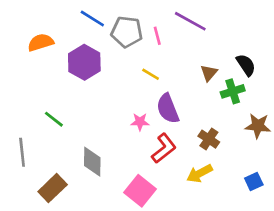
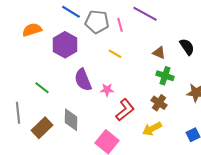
brown triangle: (209, 73) -> (159, 53), turned -48
green cross: (233, 91) -> (165, 76), moved, turned 36
purple semicircle: (168, 109) -> (83, 80), moved
brown rectangle: (53, 188) -> (42, 128), moved

